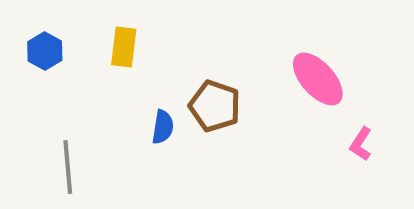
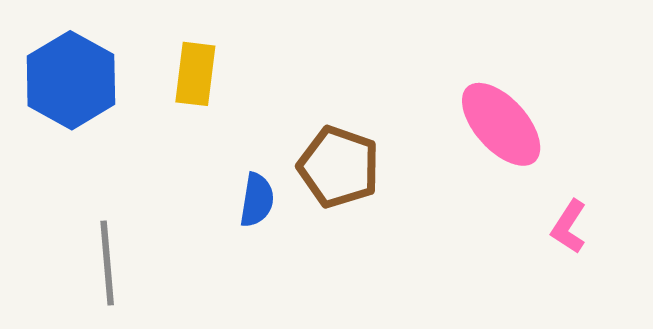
blue hexagon: (45, 51) -> (71, 80), size x1.6

